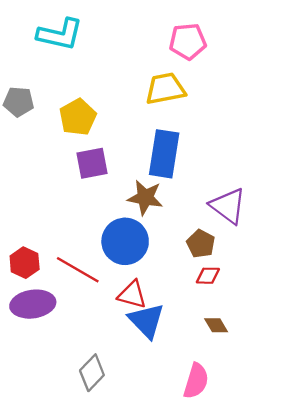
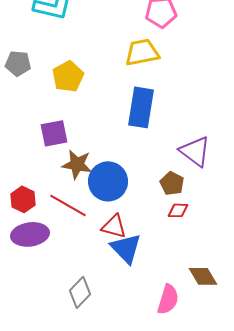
purple square: (92, 163) -> (54, 133), moved
brown star: (145, 198) -> (77, 164), moved
brown diamond: (216, 325) -> (203, 276), moved, size x1.4

